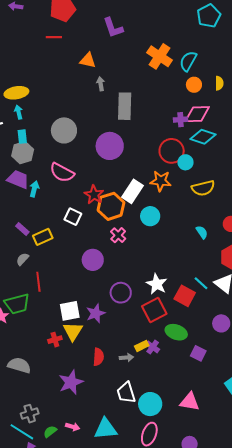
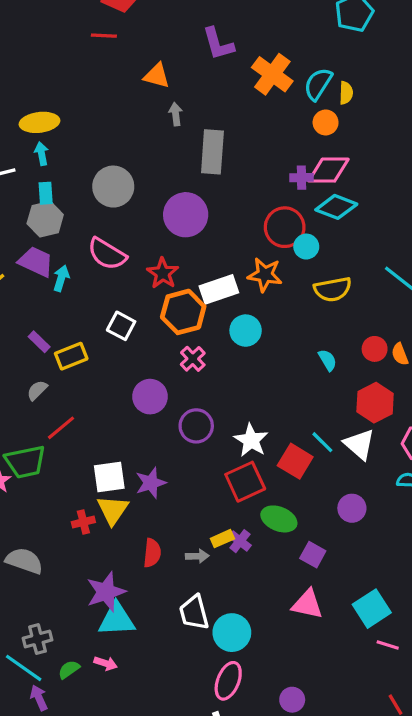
purple L-shape: (113, 28) -> (218, 44), moved
yellow semicircle: (219, 83) -> (346, 93), moved
white rectangle: (132, 191) -> (219, 289), turned 35
red star: (94, 195) -> (163, 273), moved
red line: (38, 282) -> (61, 428), turned 54
purple circle: (121, 293) -> (196, 426), moved
pink triangle: (190, 402) -> (307, 604), moved
cyan triangle: (106, 429) -> (117, 619), moved

